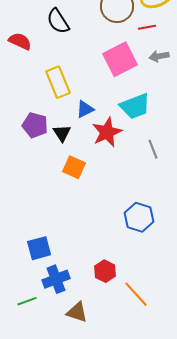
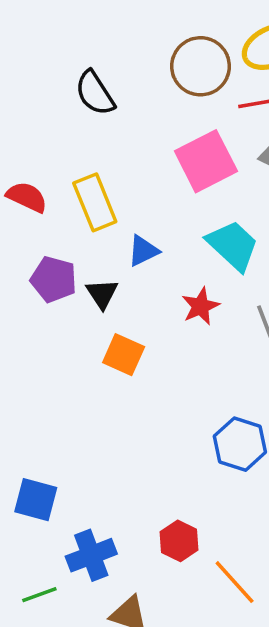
red semicircle: (20, 41) -> (27, 197), moved
cyan trapezoid: (135, 106) -> (233, 245), turned -116
red star: (107, 132) -> (201, 306), moved, size x0.7
blue square: (39, 248) -> (36, 500), moved, turned 30

